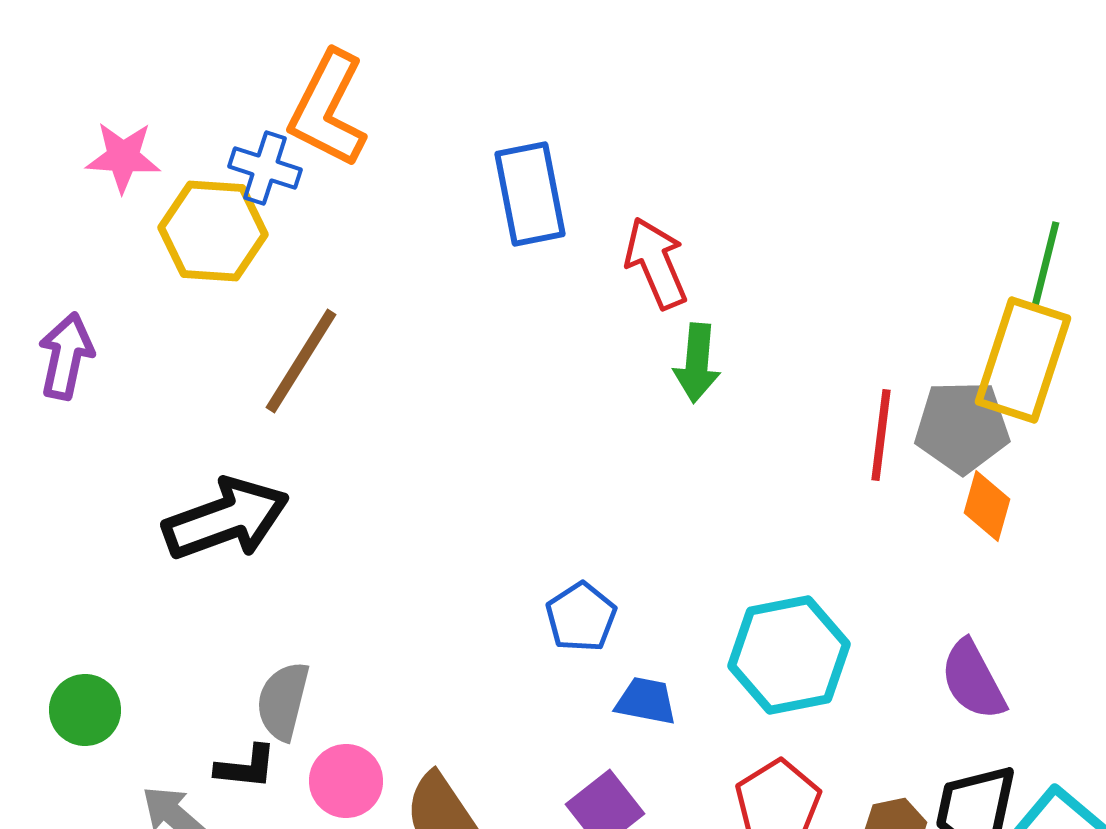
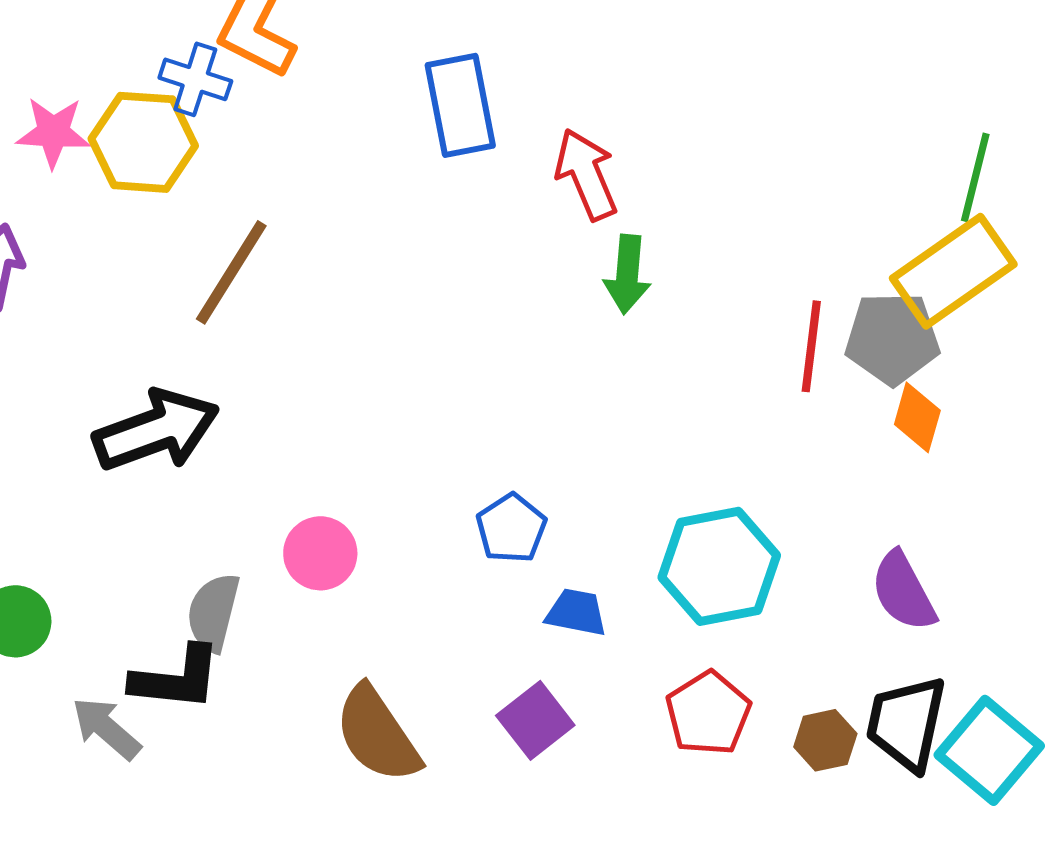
pink star: (123, 157) -> (53, 132), moved
yellow rectangle: (1023, 360) -> (953, 271), turned 37
black L-shape: (246, 767) -> (176, 678), size x1.5
pink circle: (346, 781) -> (320, 553), moved

